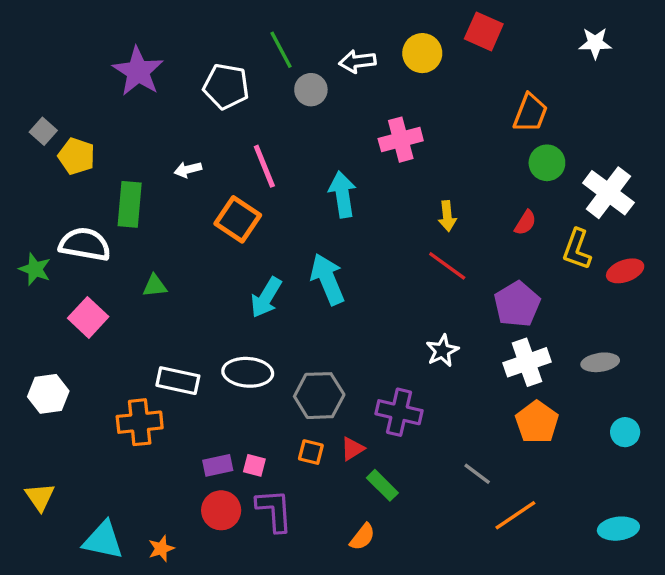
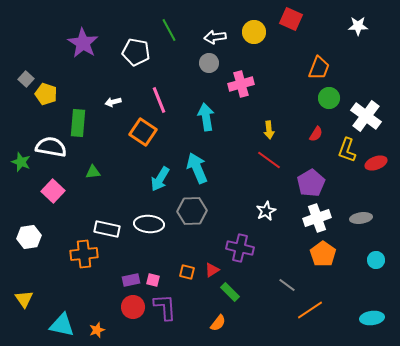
gray circle: (311, 90) -> (209, 63), moved
gray hexagon: (319, 396) -> (192, 211), moved

